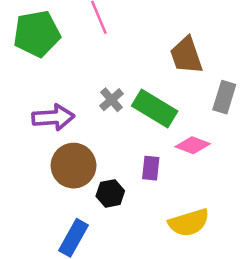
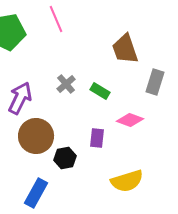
green rectangle: (155, 109) -> (100, 91), size x0.6
purple arrow: (53, 117) -> (20, 98), turned -60

